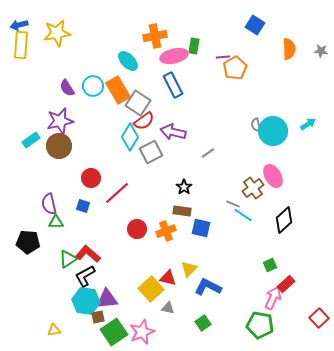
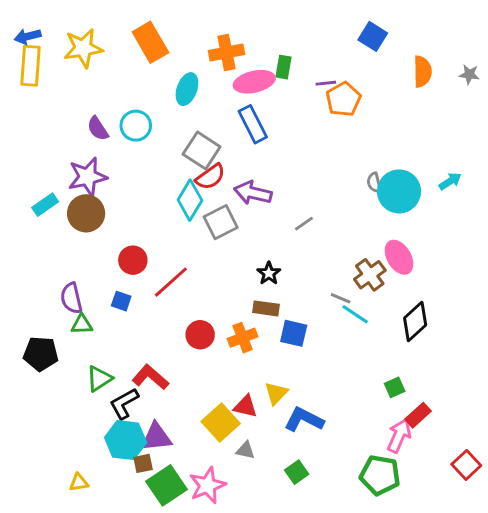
cyan ellipse: (128, 61) -> (187, 89), turned 65
orange rectangle: (118, 90) -> (150, 42), moved
red L-shape: (88, 254) -> (150, 377), moved

